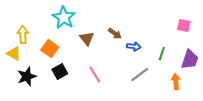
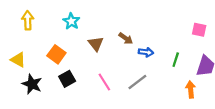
cyan star: (64, 18) -> (71, 21), size x0.7
yellow arrow: (23, 35) -> (28, 20), moved
gray line: (140, 75) -> (137, 82), moved
black star: (27, 77) -> (32, 84), turned -30

